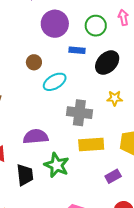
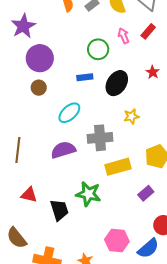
purple circle: (55, 24) -> (40, 58), moved
brown circle: (34, 62) -> (39, 88), moved
purple semicircle: (36, 137) -> (63, 150), moved

